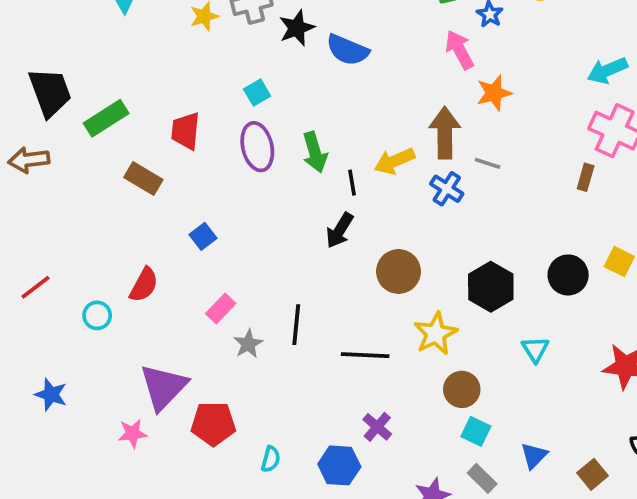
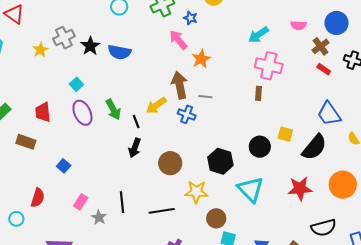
yellow star: (436, 334) -> (196, 192), turned -30
cyan triangle: (535, 349) -> (251, 189), size x1.8

